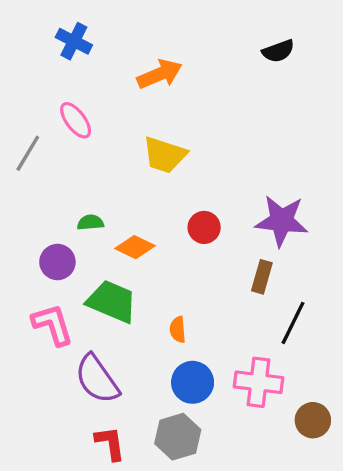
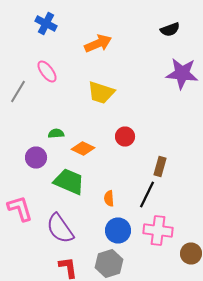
purple star: (282, 221) -> (182, 74), moved
black line: (293, 323) -> (147, 194), moved
pink L-shape: (53, 325) -> (20, 208), moved

